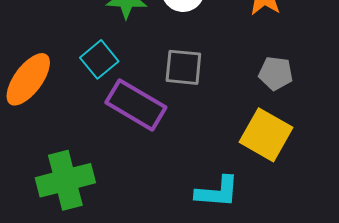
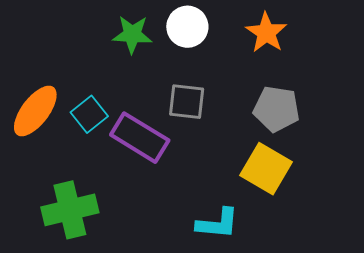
cyan square: (99, 59) -> (89, 114), moved
gray pentagon: (276, 73) -> (276, 109), size x1.4

